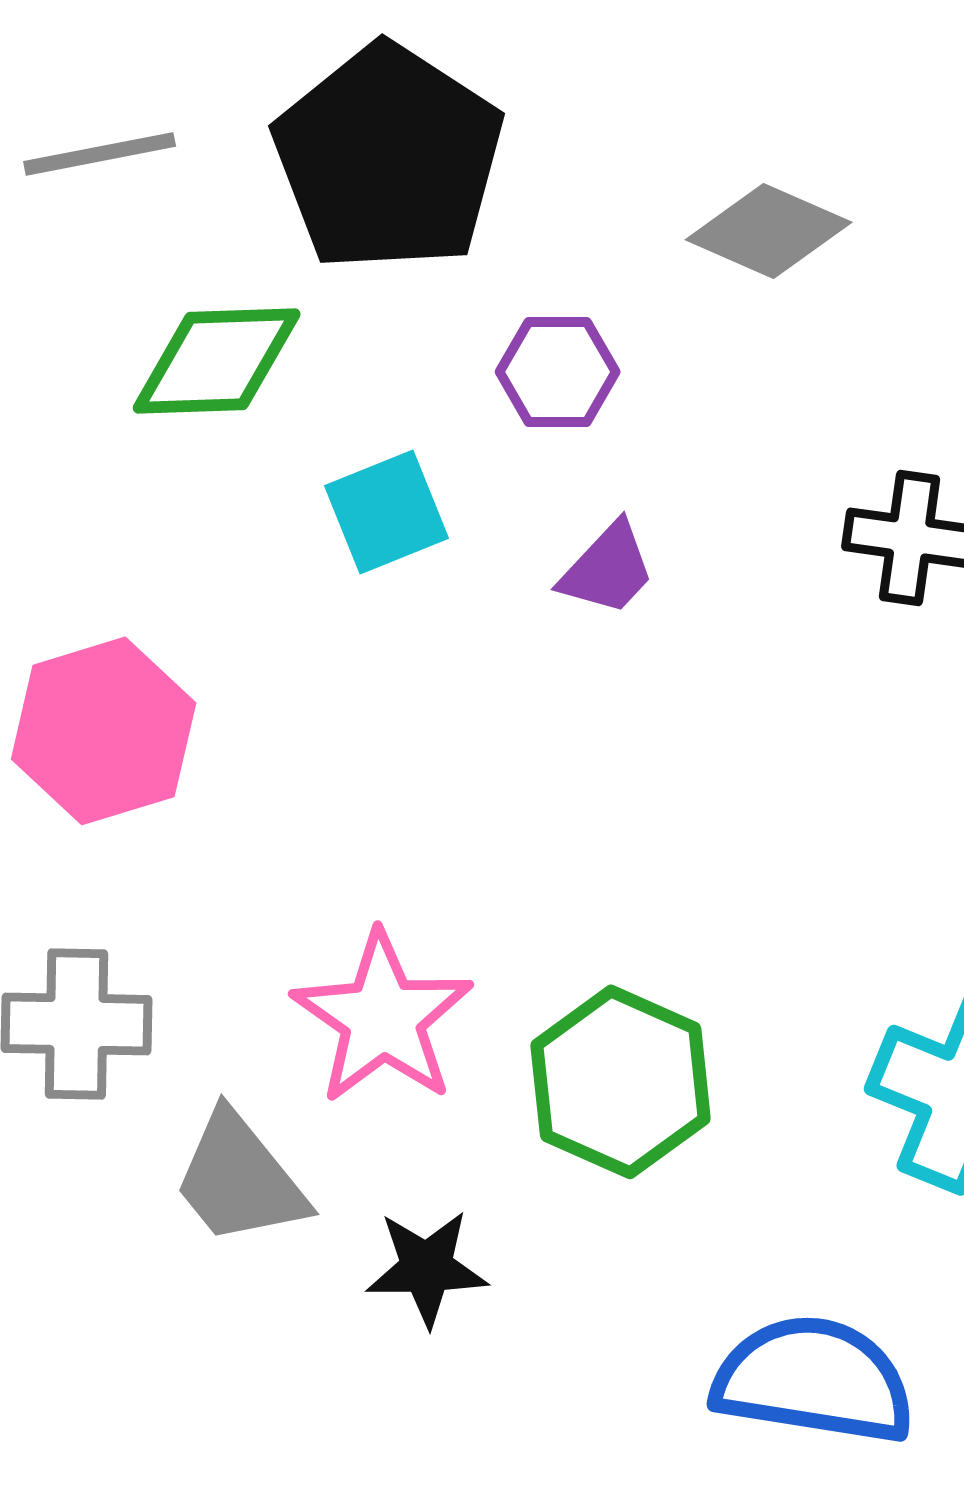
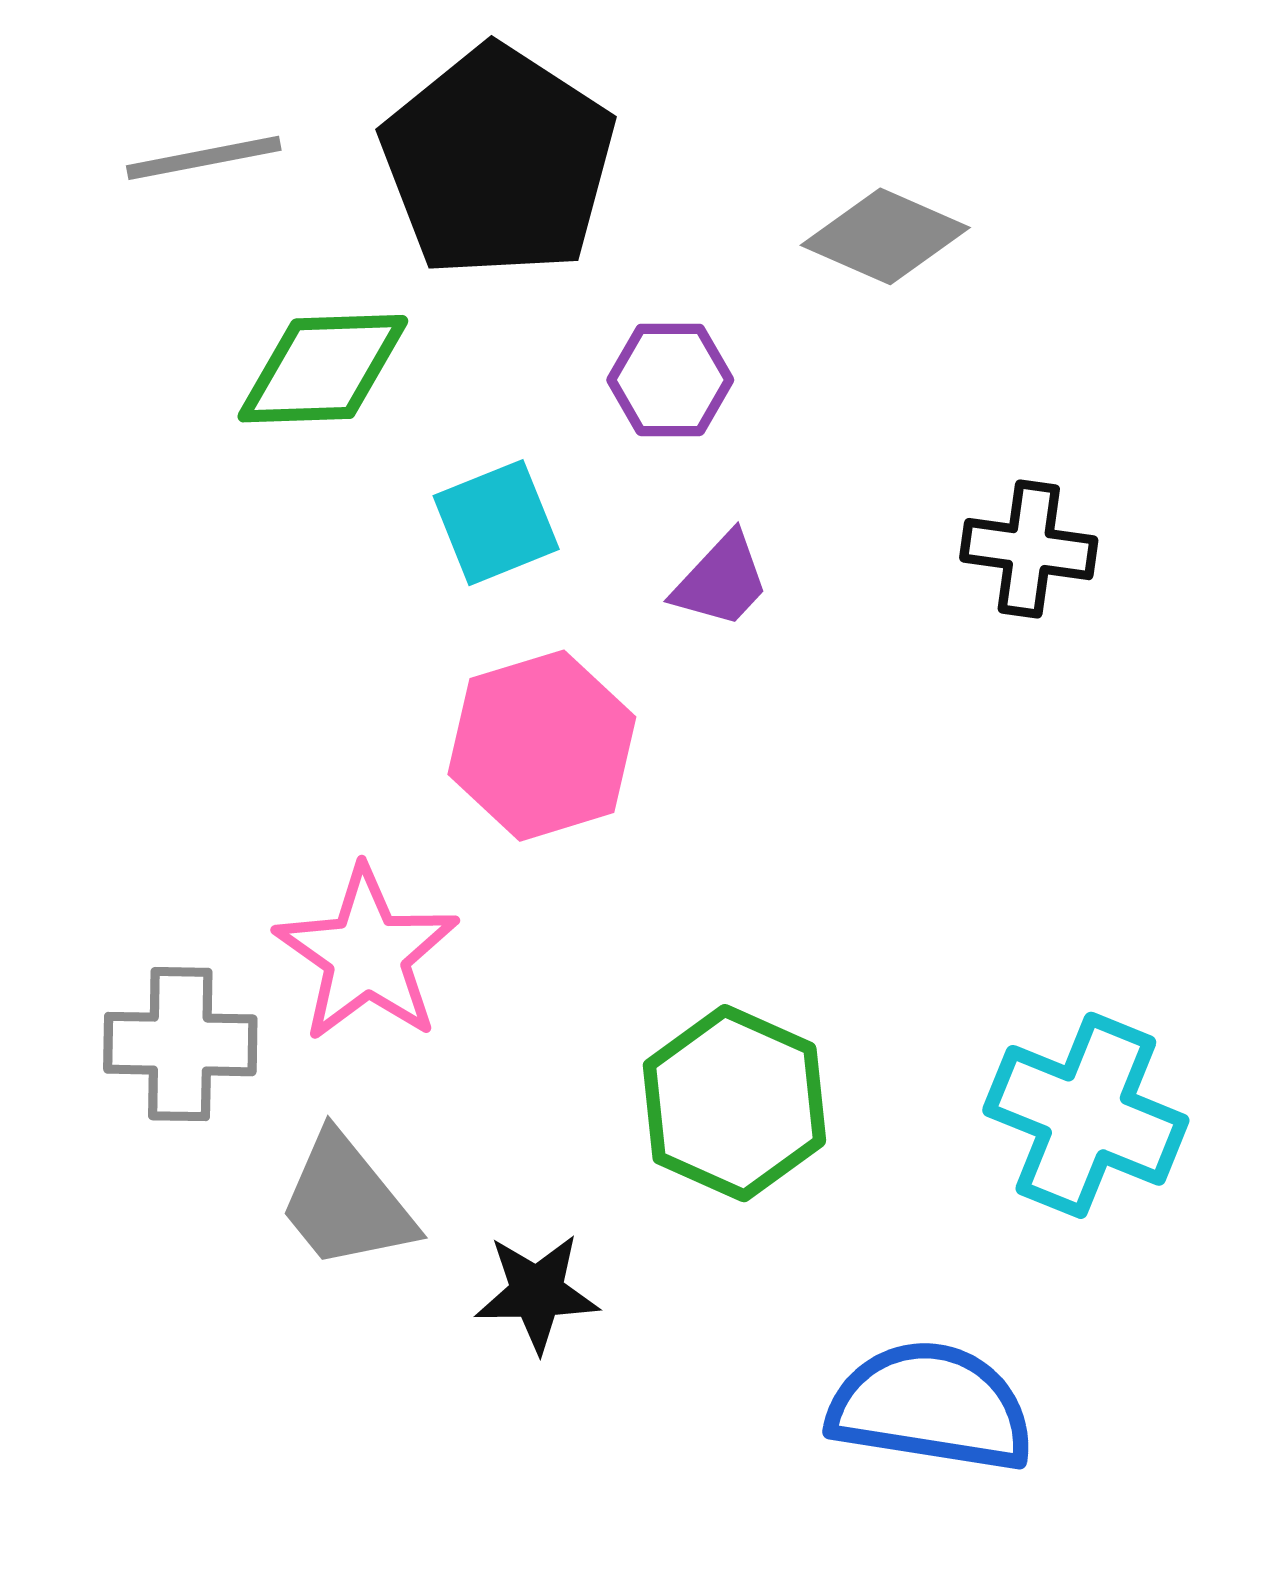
pink hexagon: (104, 731) -> (542, 746), moved
pink star: (383, 1018) -> (367, 954), moved

